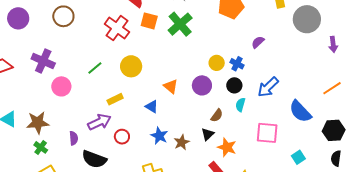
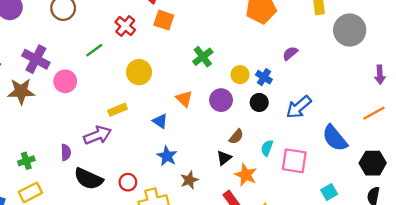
green cross: (180, 24) -> (203, 57), moved, size x0.7
red cross: (117, 28) -> (125, 26), size x0.7
purple arrow: (333, 44) -> (380, 75), moved
green line: (95, 68) -> (94, 50), moved
pink circle: (61, 86) -> (65, 81), moved
cyan semicircle: (240, 105) -> (267, 148), moved
brown star: (38, 123) -> (21, 91), moved
red circle: (122, 137) -> (128, 182), moved
brown star: (182, 142) -> (189, 180), moved
green cross: (41, 147) -> (26, 161), turned 32

